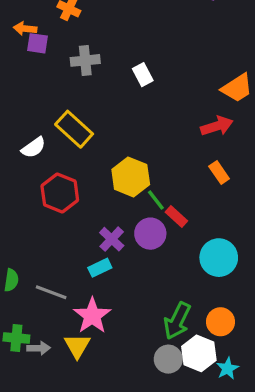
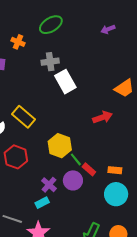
gray cross: (85, 60) -> (50, 62), moved
white rectangle: (143, 75) -> (65, 82), size x1.6
red arrow: (217, 126) -> (103, 117), moved
orange rectangle: (219, 173) -> (115, 170), moved, turned -48

